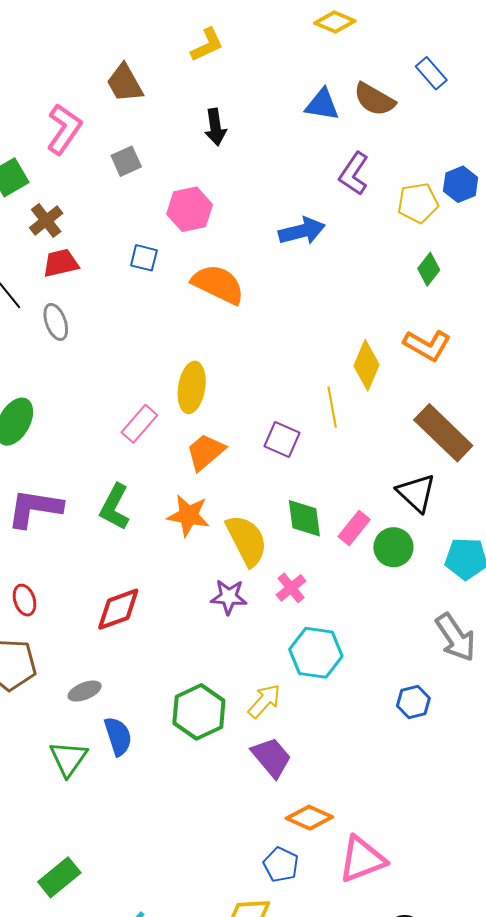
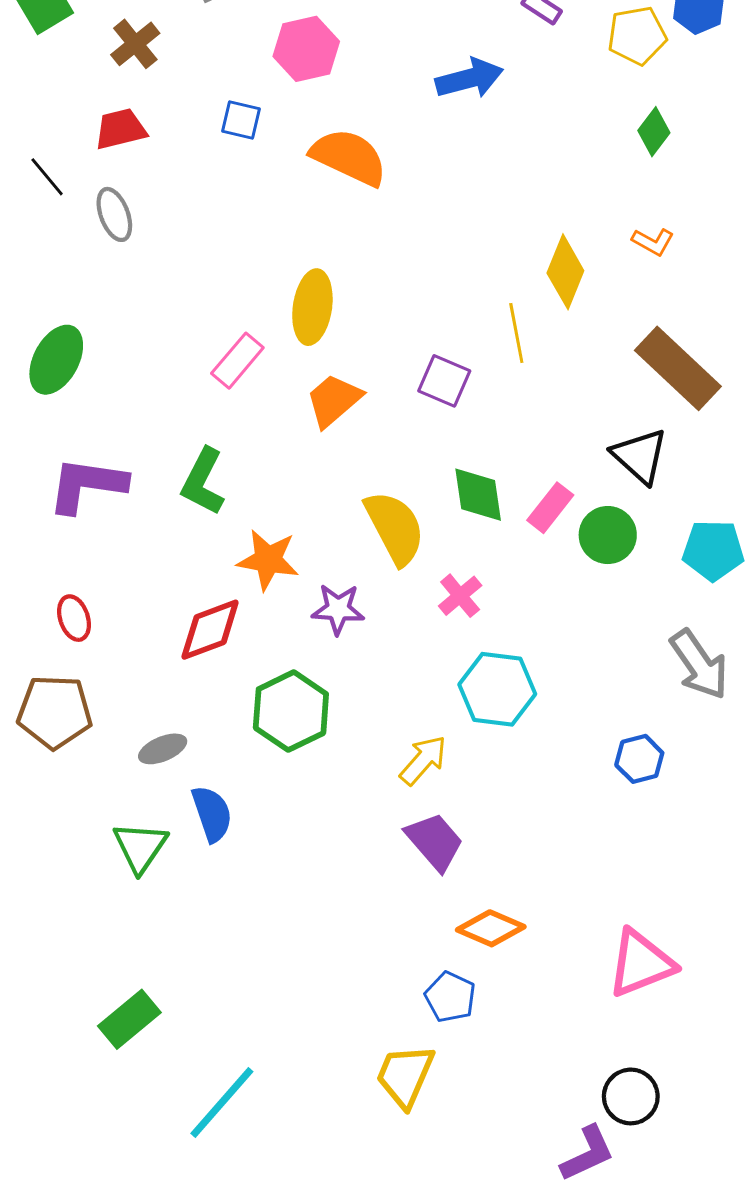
brown cross: (46, 221) -> (135, 44), moved
orange L-shape: (427, 345) -> (653, 242), size x0.6
orange star: (188, 515) -> (268, 560), moved
purple star: (229, 597) -> (338, 609), moved
green hexagon: (199, 712) -> (291, 711), moved
pink triangle: (362, 859) -> (641, 963), moved

